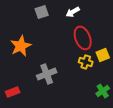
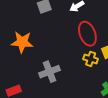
orange star: (21, 46) -> (22, 42), turned 30

